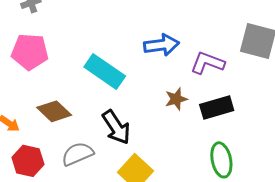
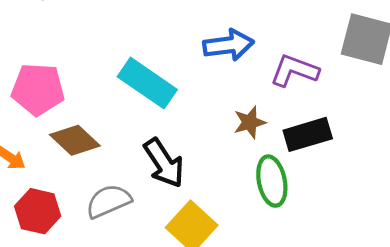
pink pentagon: (30, 52) -> (38, 89), moved
green ellipse: (221, 160) -> (272, 181), moved

